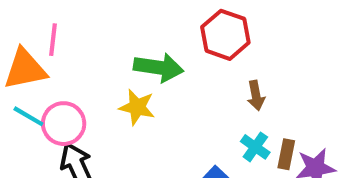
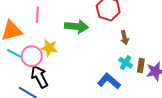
pink line: (53, 40) -> (37, 15), moved
yellow star: (137, 107) -> (49, 48), moved

